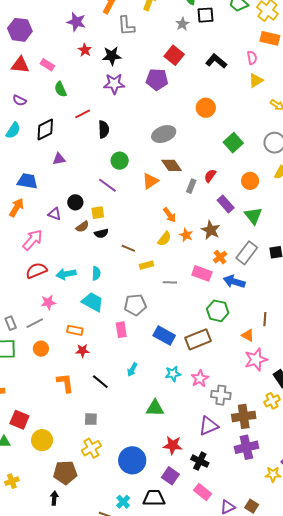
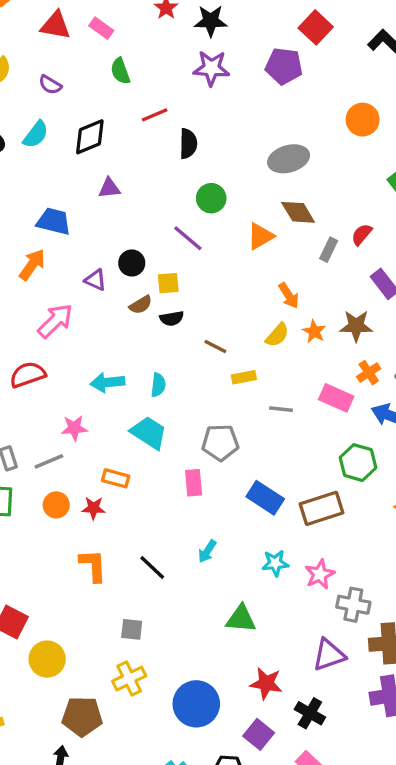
brown star: (211, 230) -> (356, 326), turned -30
red semicircle: (36, 271) -> (28, 375), moved
red star: (82, 351) -> (94, 508), moved

